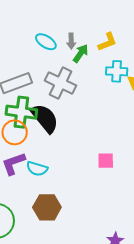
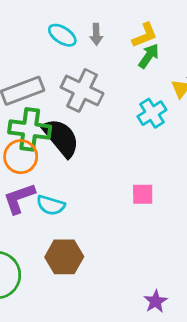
green arrow: (81, 53) -> (149, 56), moved
cyan cross: (117, 71) -> (152, 113), moved, turned -35

